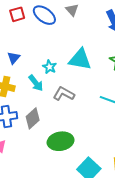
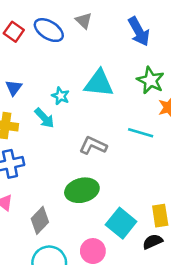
red square: (17, 14) -> (14, 32), turned -35
gray L-shape: (64, 94) -> (93, 145), moved
gray diamond: (33, 118) -> (40, 220), moved

